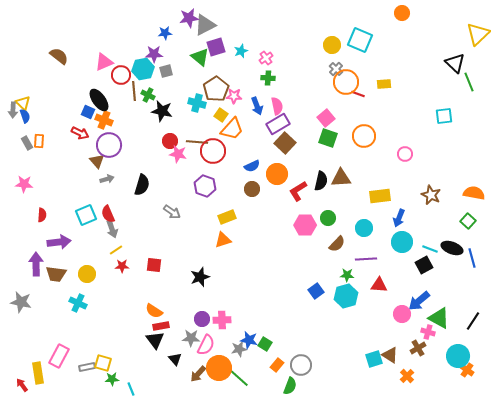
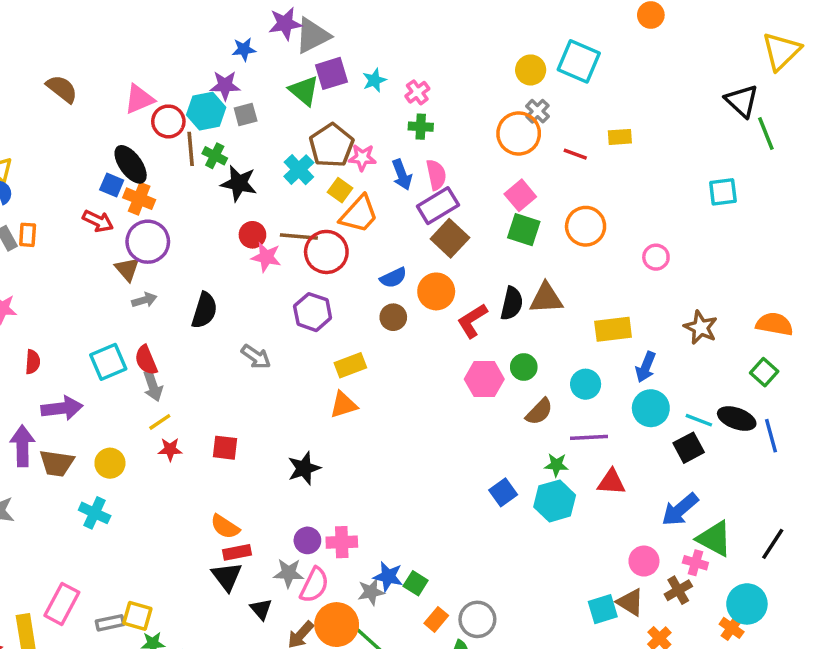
orange circle: (346, 82) -> (519, 133), moved
cyan cross: (197, 103) -> (299, 170), turned 30
pink circle: (402, 314) -> (644, 561), moved
orange cross: (467, 370) -> (732, 628), moved

